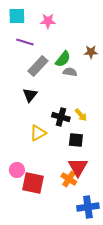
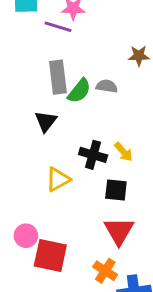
purple line: (25, 42) -> (58, 27), moved
green semicircle: (63, 59) -> (79, 91), moved
gray rectangle: (38, 66) -> (58, 77), turned -50
orange cross: (69, 179) -> (105, 271), moved

